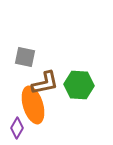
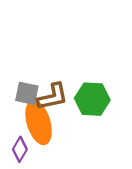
gray square: (25, 57) -> (27, 93), moved

